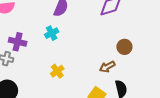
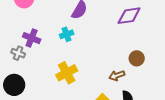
yellow cross: (57, 71) -> (67, 73), size x1.5

